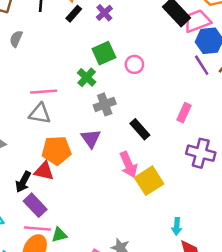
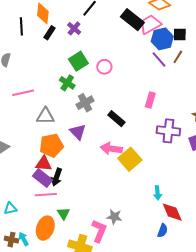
pink line: (44, 92) -> (23, 93), moved
gray triangle: (40, 114) -> (45, 116), moved
pink arrow: (128, 165) -> (111, 149), turned 130
black arrow: (23, 182) -> (57, 177), moved
purple rectangle: (35, 205) -> (43, 178), moved
pink line: (37, 228) -> (46, 195), moved
green triangle: (59, 235) -> (63, 213), turned -40

